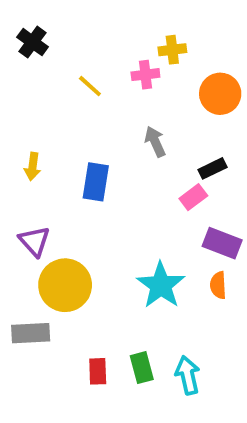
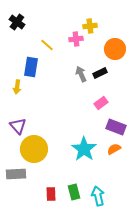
black rectangle: (213, 168) -> (100, 73), moved
blue rectangle: (96, 182) -> (31, 67), moved
orange semicircle: (218, 285) -> (114, 149), turned 64

